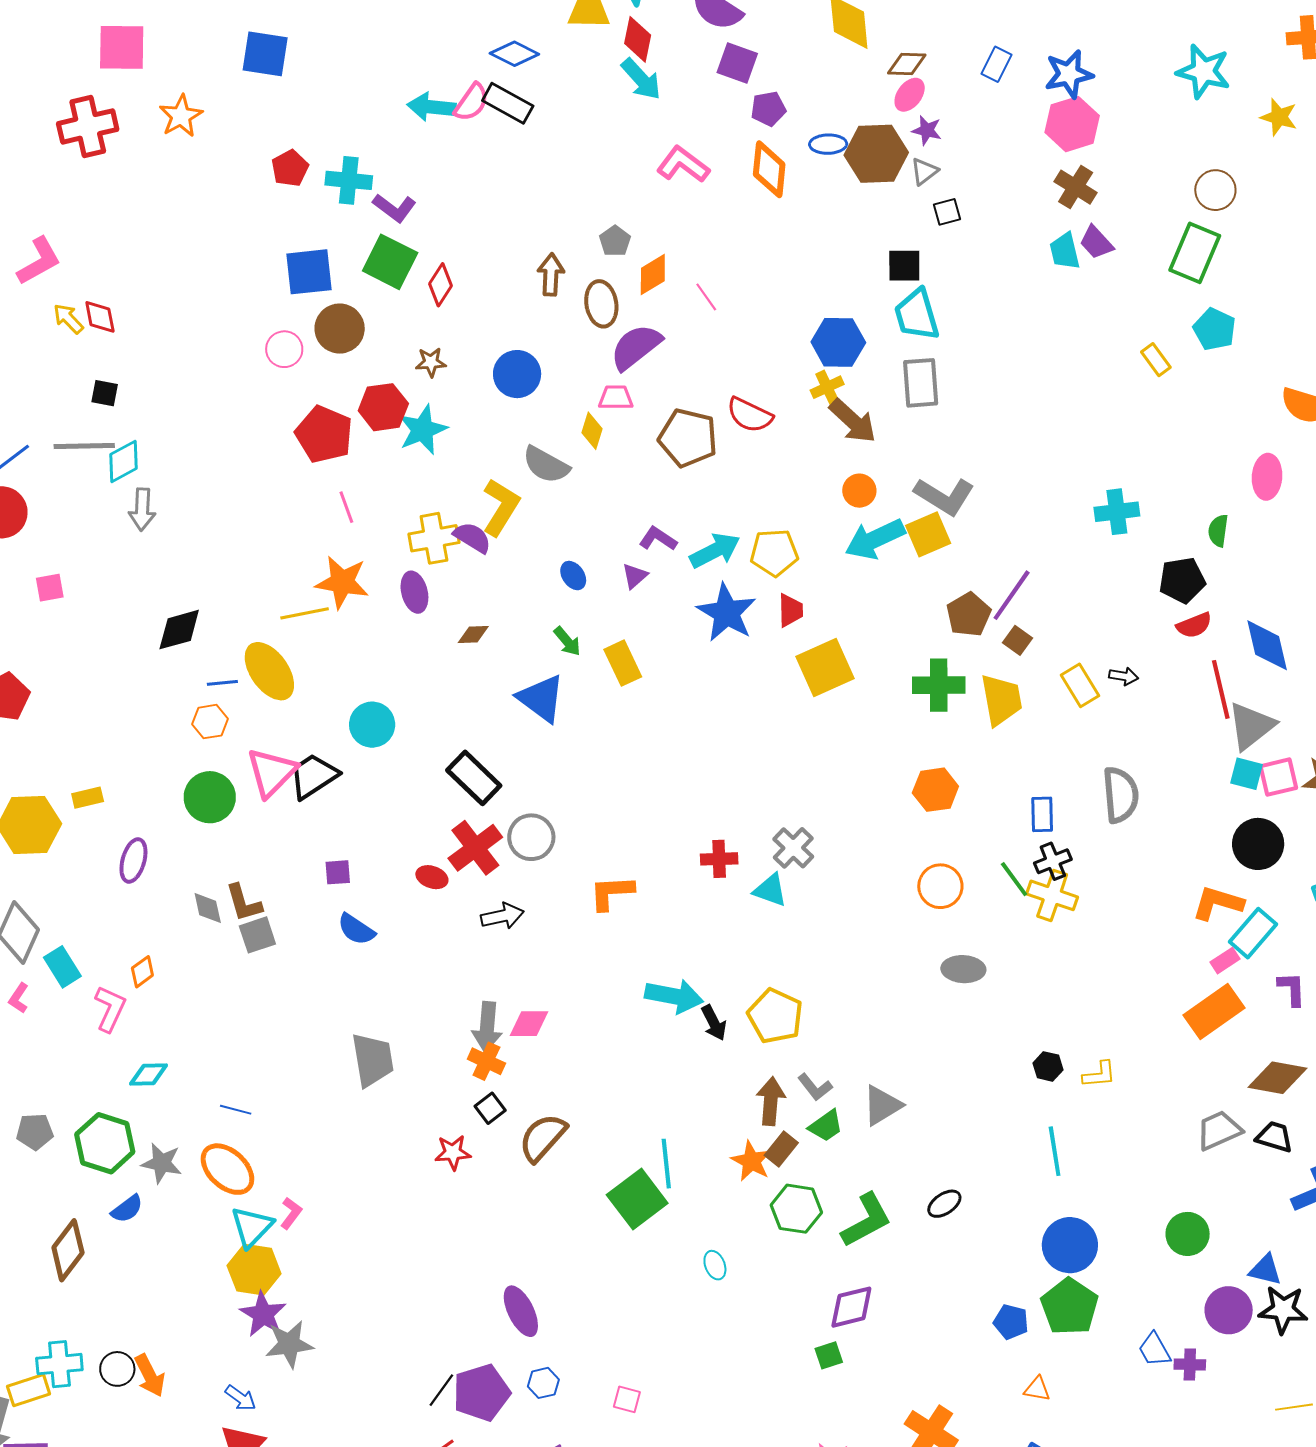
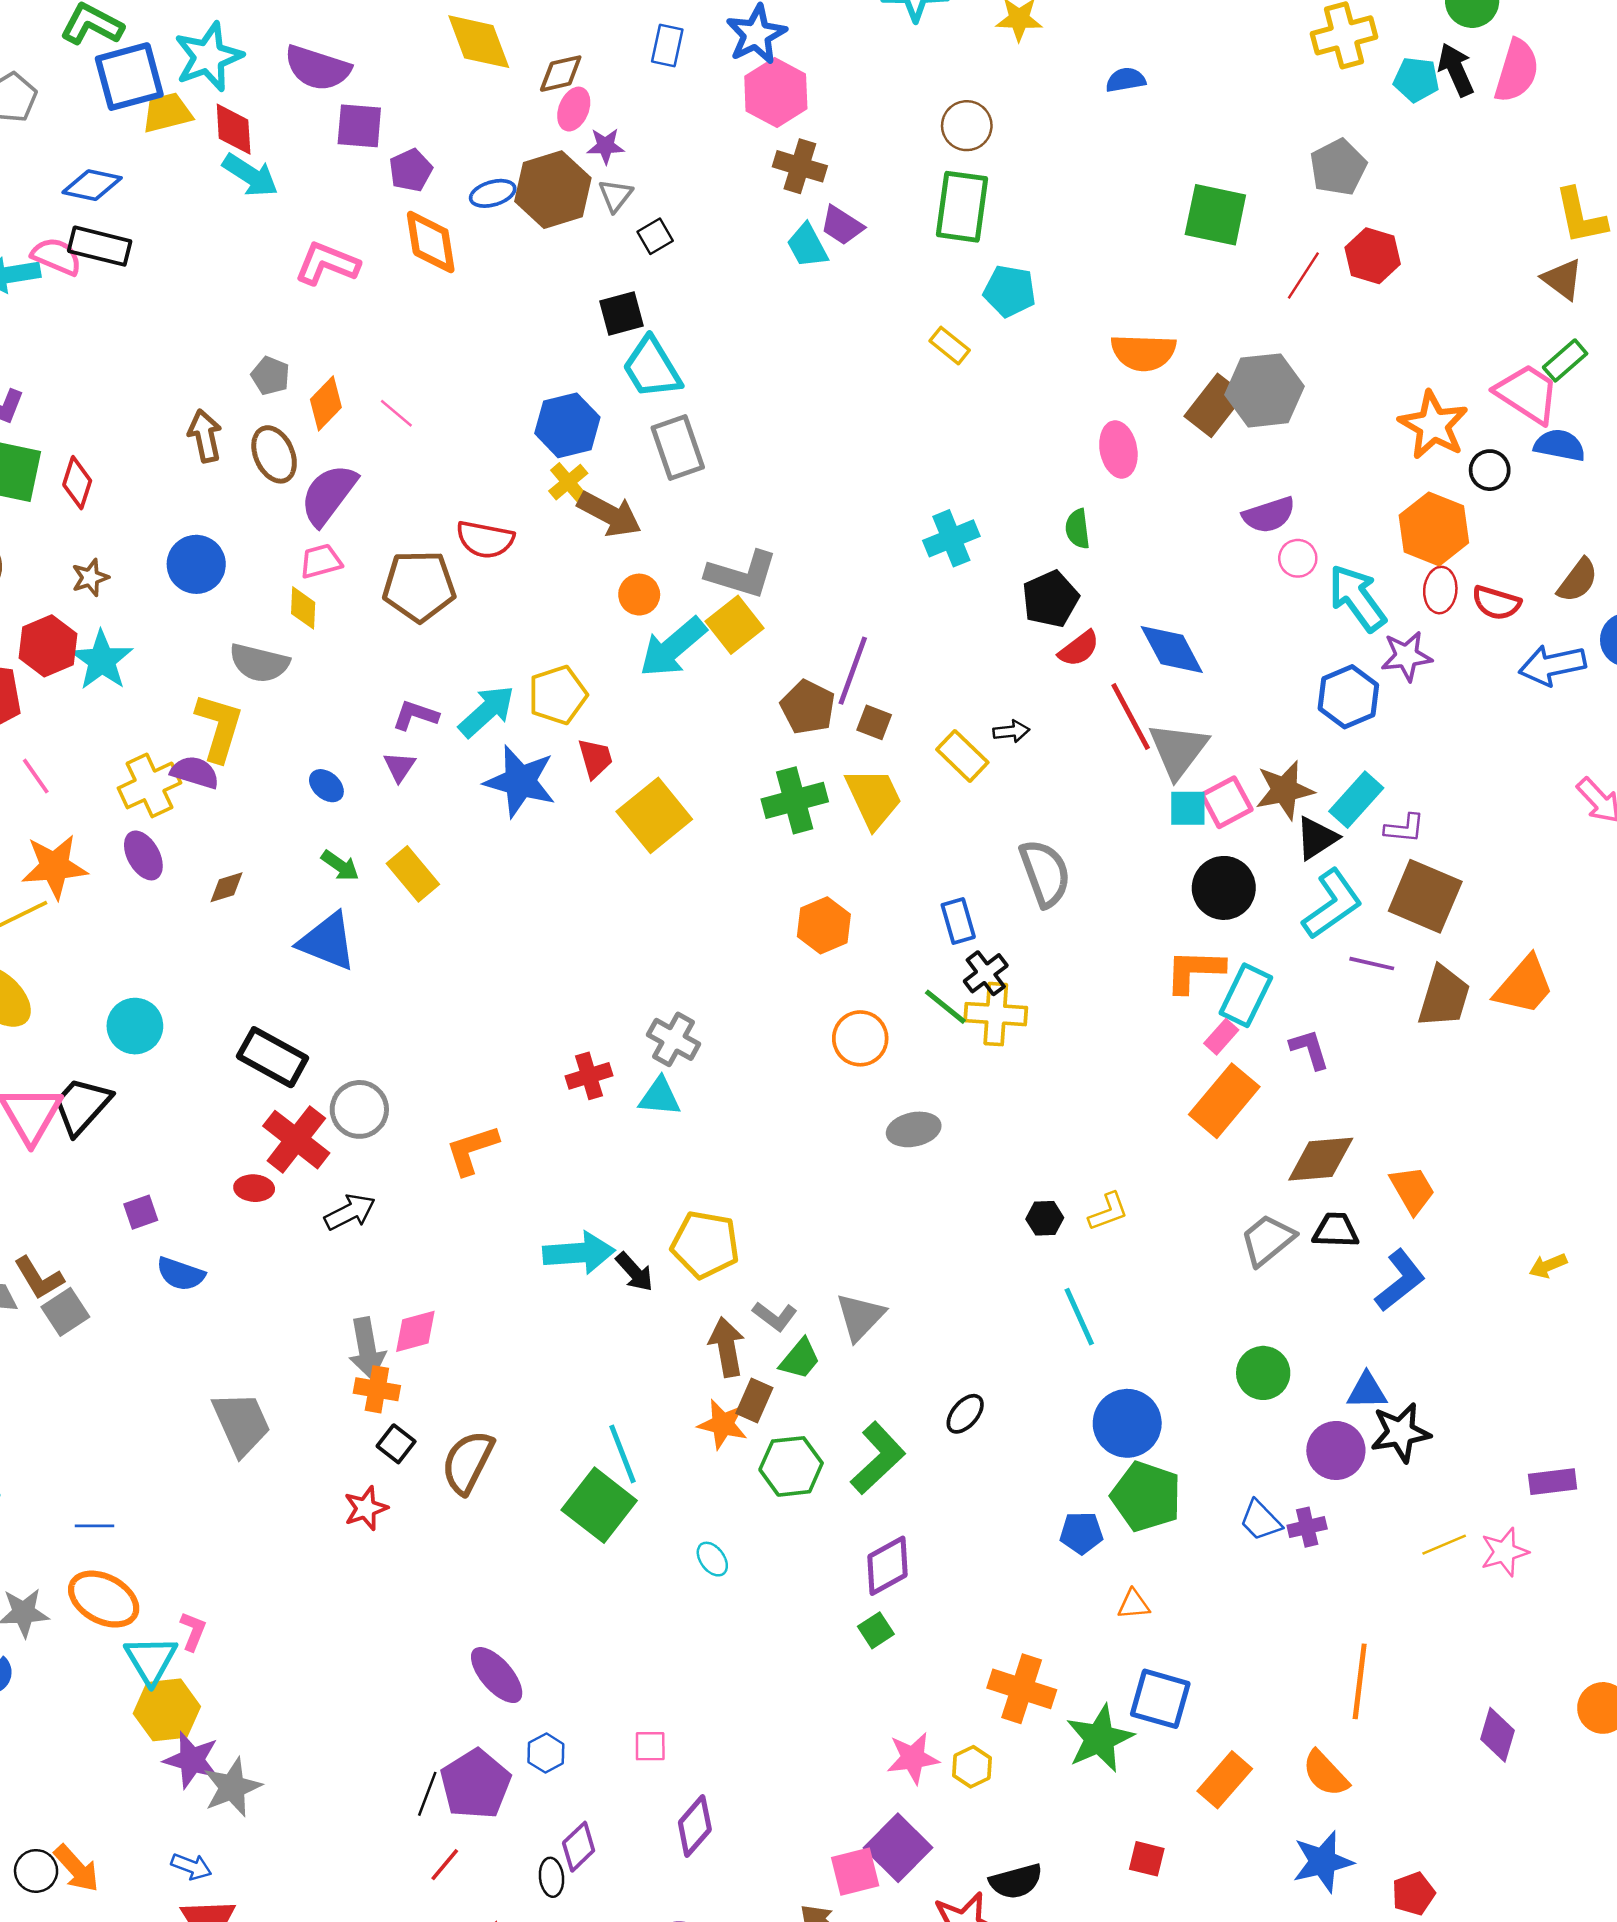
pink semicircle: (471, 102) -> (56, 256), turned -87

